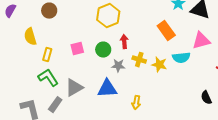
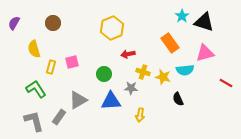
red arrow: (124, 42) -> (128, 54), turned -96
pink square: (77, 49) -> (72, 62), moved
green circle: (103, 50) -> (104, 74), moved
gray star: (118, 66) -> (131, 88), moved
green L-shape: (48, 78) -> (36, 89), moved
black semicircle: (206, 98) -> (178, 99), moved

